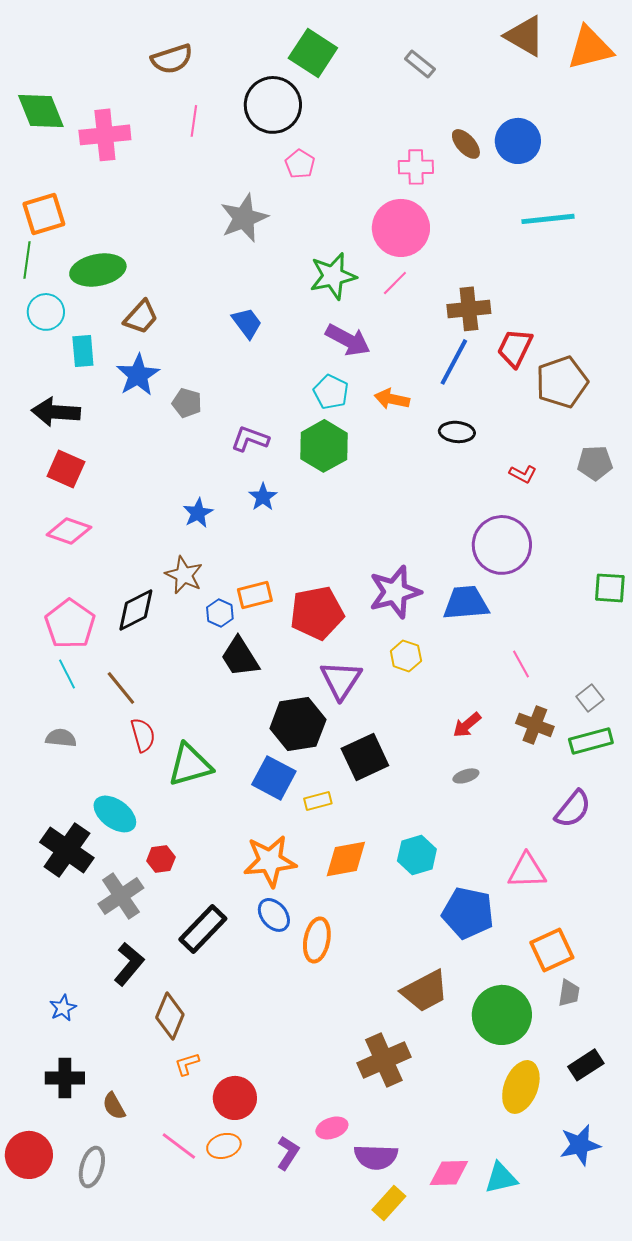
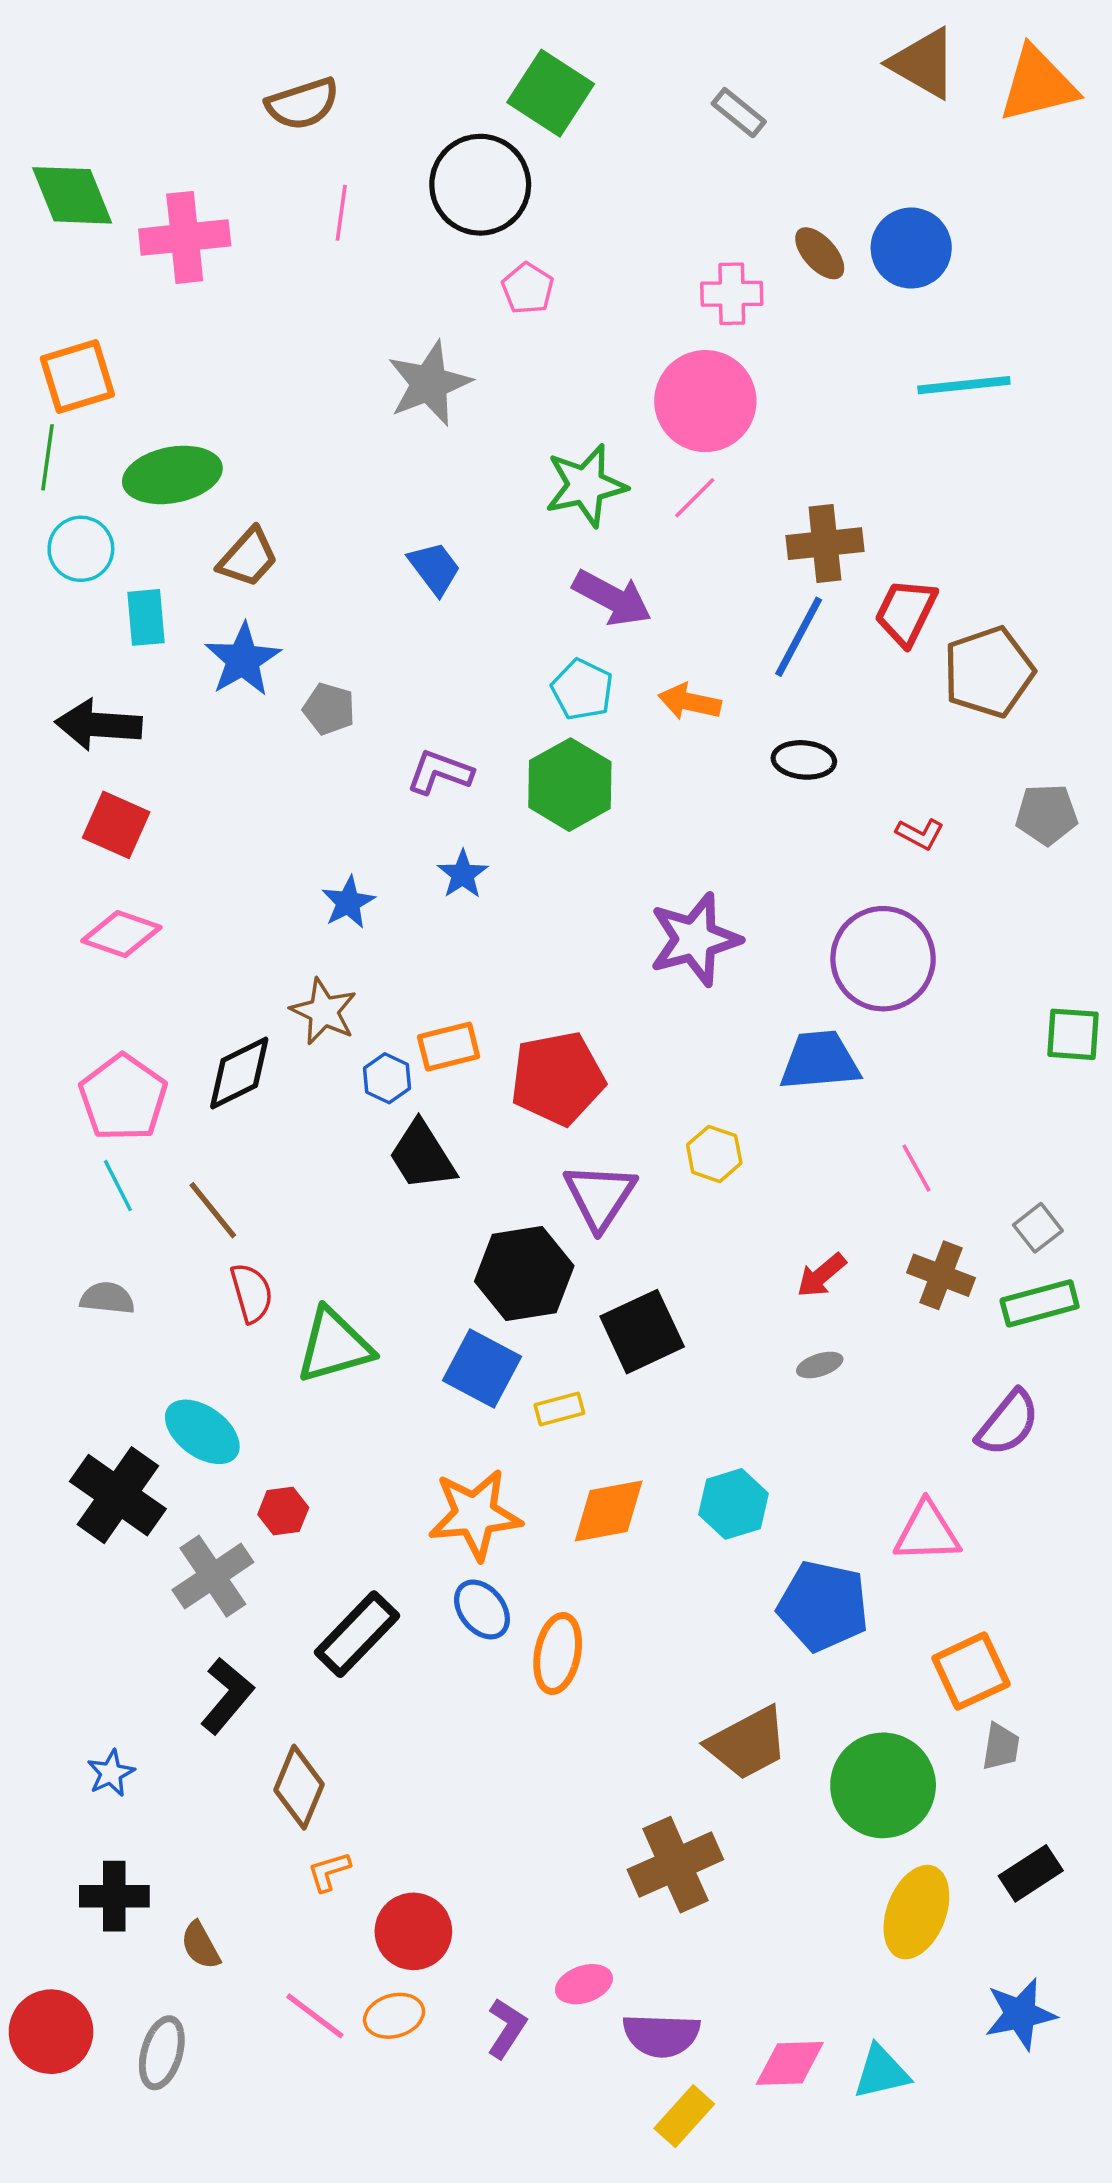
purple star: (395, 592) -> (695, 939), moved

